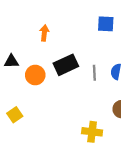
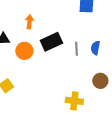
orange arrow: (44, 33) -> (29, 22), moved

